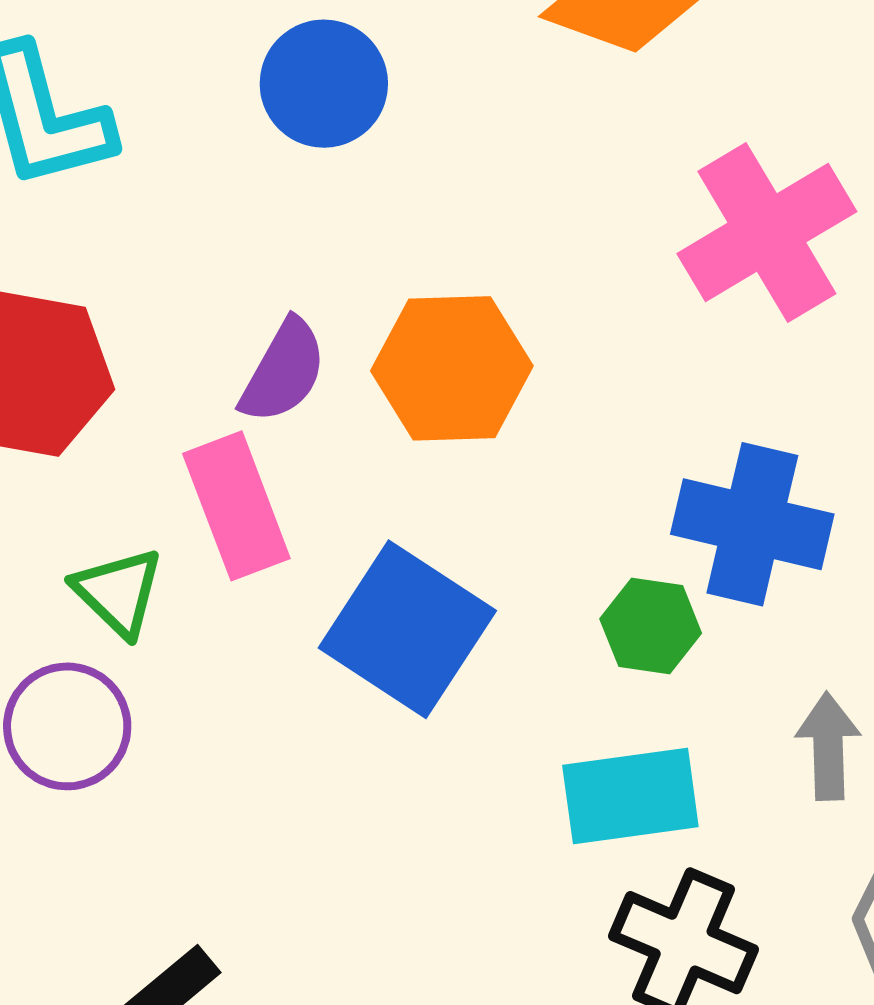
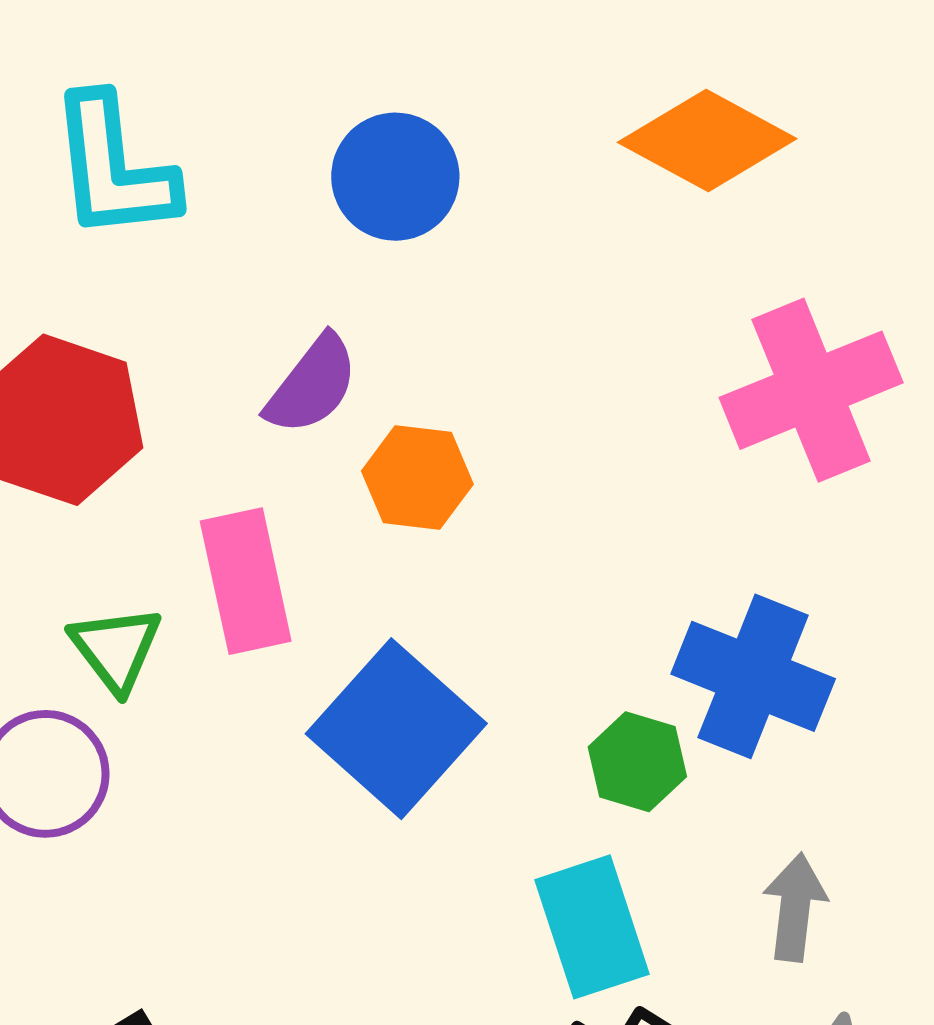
orange hexagon: (452, 368) -> (417, 478), moved, size x0.7
purple semicircle: (283, 371) -> (312, 385), moved
cyan rectangle: (630, 796) -> (592, 927), turned 71

